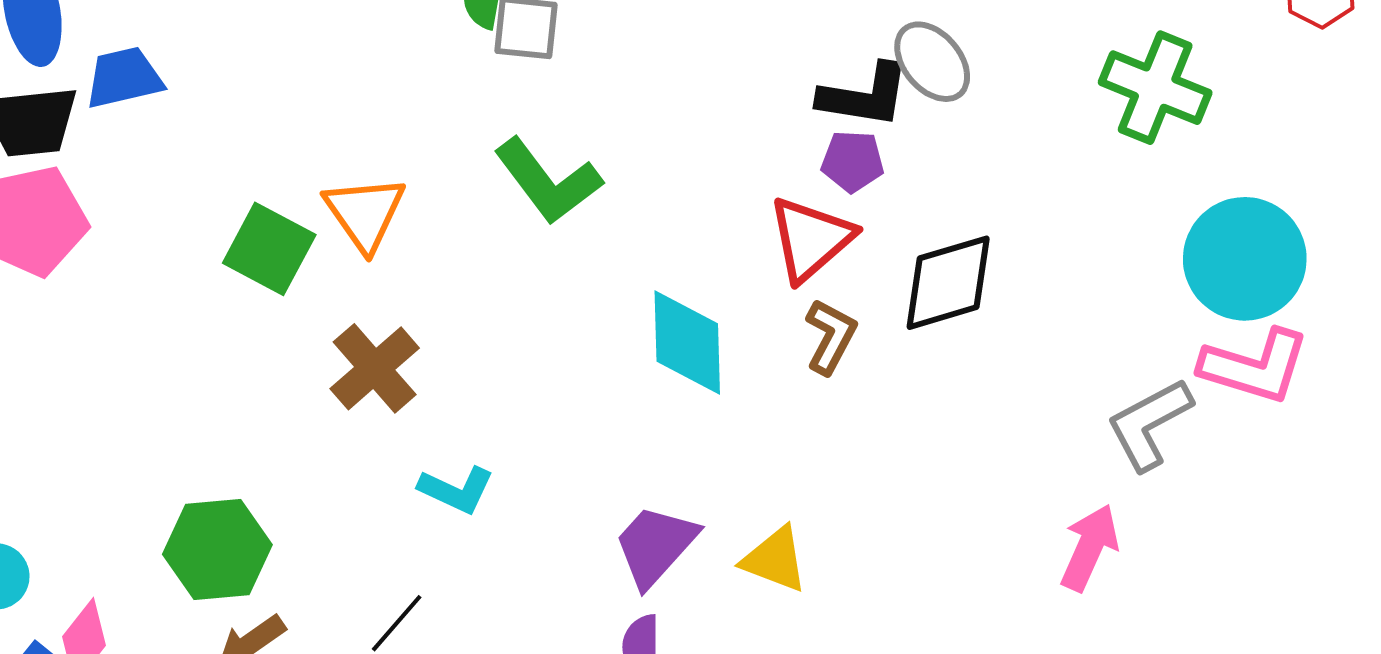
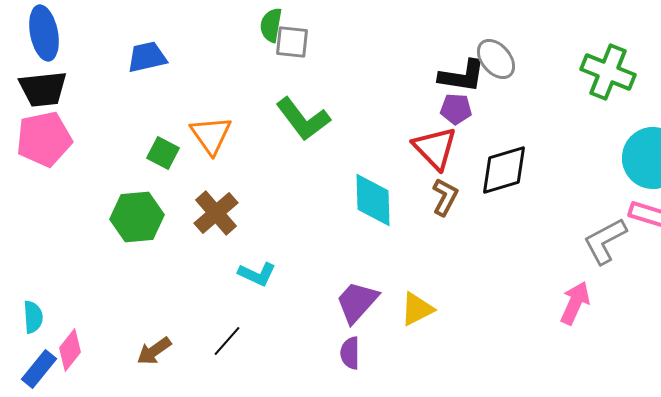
blue trapezoid: (124, 78) -> (147, 57), moved
red triangle: (811, 239) -> (435, 148), turned -33
green square: (269, 249) -> (163, 153), size x0.7
green hexagon: (217, 550) -> (137, 217), moved
yellow triangle: (775, 559) -> (417, 309), turned -48

